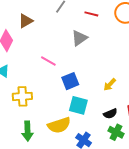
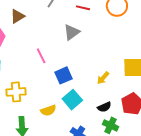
pink line: (48, 61) -> (41, 56), turned 35
cyan square: (78, 105) -> (72, 100), turned 36
yellow semicircle: (59, 125) -> (48, 110), moved, size x0.7

